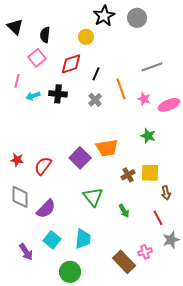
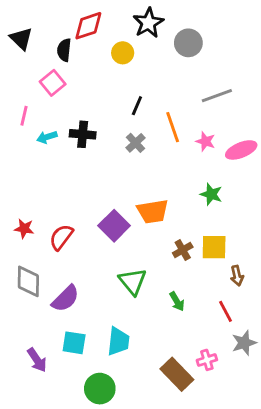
gray circle: (137, 18) -> (188, 43), moved
red diamond: (71, 64) -> (88, 26), moved
cyan square: (52, 240) -> (74, 343), turned -30

